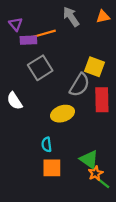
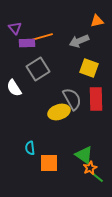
gray arrow: (71, 17) -> (79, 41), moved, turned -78
gray semicircle: (80, 85) -> (72, 99), moved, turned -60
white semicircle: (15, 101) -> (14, 88), moved
cyan semicircle: (47, 144) -> (30, 148), moved

